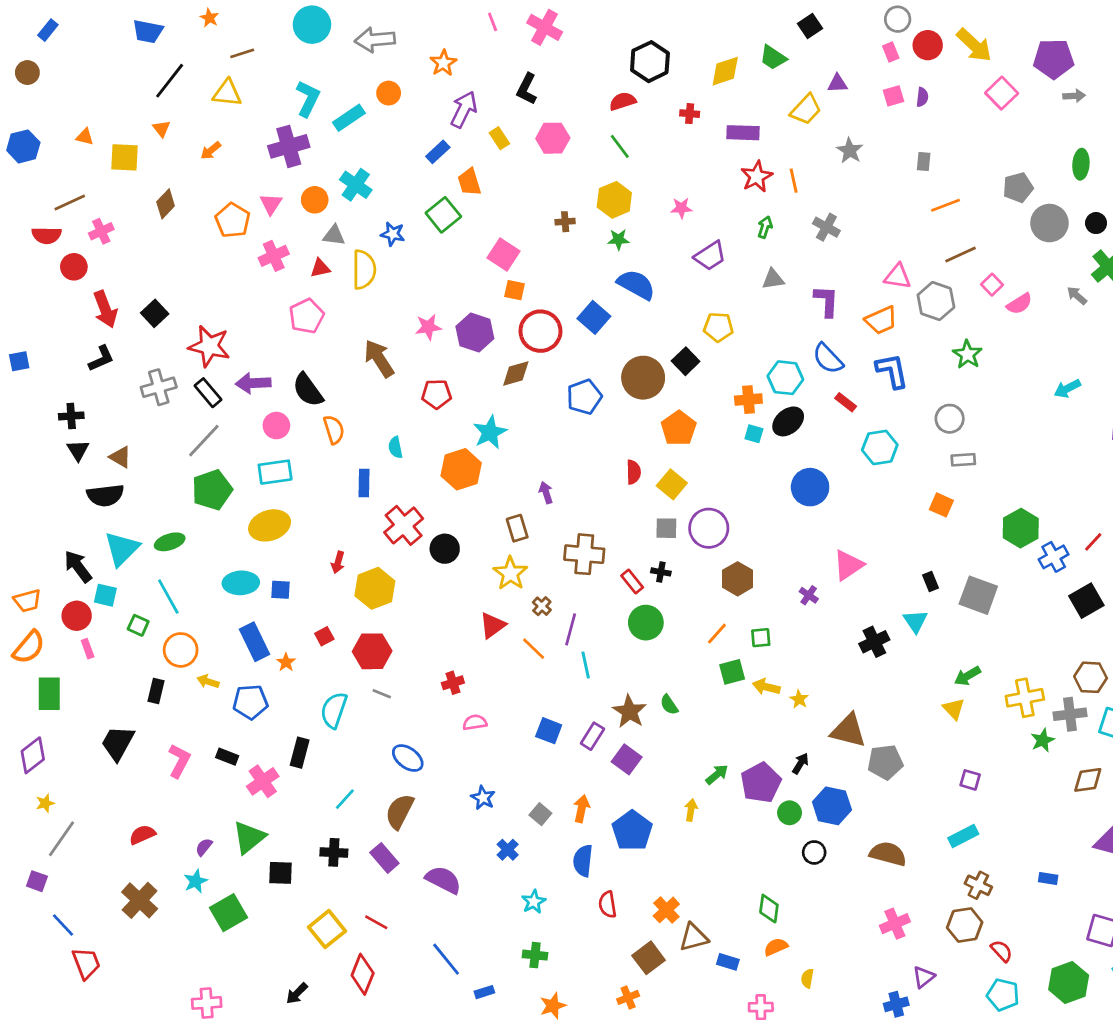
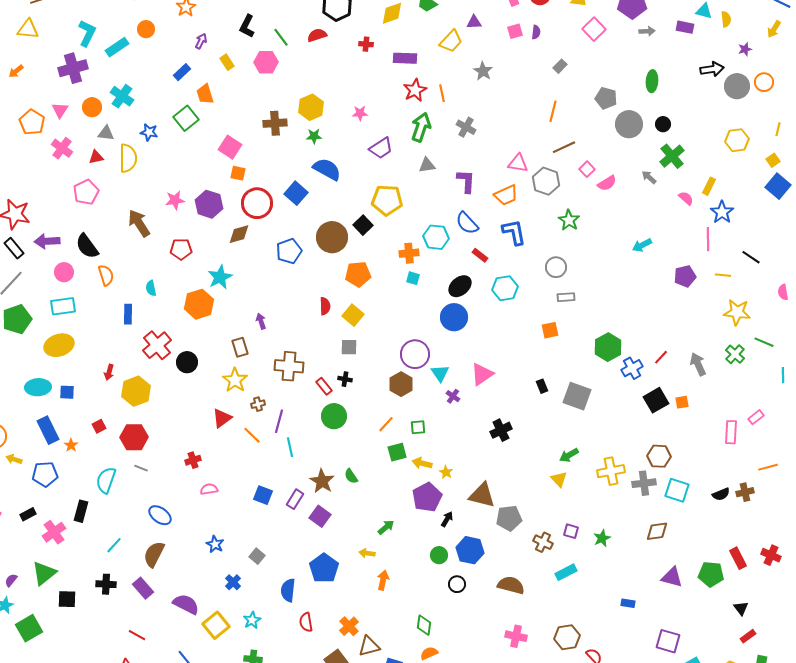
purple arrow: (464, 109) -> (201, 41), size x0.6
green line: (620, 146) -> (281, 37), moved
gray rectangle: (924, 161) -> (560, 66), moved, turned 40
gray pentagon: (1018, 187) -> (606, 98), turned 30
orange line: (945, 205) -> (553, 111), turned -55
brown cross: (565, 222) -> (275, 123), size x1.6
green arrow: (765, 227) -> (421, 127), size x1.8
pink cross: (274, 256) -> (62, 148), turned -30
yellow pentagon: (718, 327) -> (387, 200), size x1.4
black ellipse: (788, 421) -> (460, 286), moved
orange pentagon: (679, 428) -> (358, 274), turned 30
orange square: (941, 505) -> (550, 330), turned -36
purple circle: (709, 528) -> (415, 354), moved
brown cross: (542, 606) -> (258, 404), turned 32
cyan triangle: (915, 621) -> (440, 373), moved
green star: (1043, 740) -> (602, 538), moved
black rectangle: (227, 757) -> (28, 514), turned -49
purple pentagon: (761, 783) -> (427, 497), moved
orange arrow: (582, 809) -> (383, 580), moved
yellow arrow: (691, 810) -> (367, 553), turned -91
brown cross: (978, 885) -> (543, 542), moved
pink cross: (895, 924) -> (516, 636), turned 35
yellow square: (327, 929) -> (216, 625), moved

